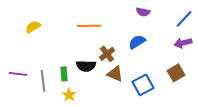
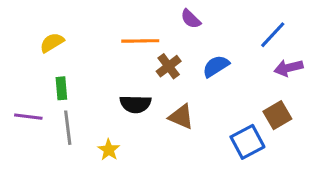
purple semicircle: (143, 12) -> (191, 19), moved, turned 32
blue line: (184, 19) -> (273, 35), moved
brown cross: (107, 54) -> (169, 66), moved
green rectangle: (64, 74) -> (61, 88), moved
blue square: (143, 85) -> (247, 142), moved

